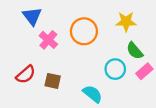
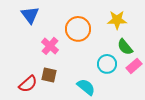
pink cross: (48, 40) -> (50, 46), moved
red semicircle: (26, 74) -> (28, 84), moved

